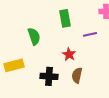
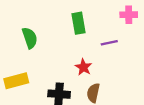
green semicircle: (34, 36) -> (30, 38), moved

